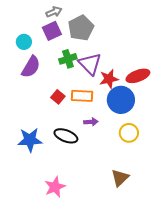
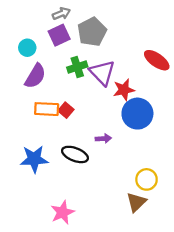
red ellipse: (138, 76) -> (157, 60), moved, turned 55
orange rectangle: (82, 96) -> (47, 109), moved
yellow circle: (129, 133) -> (147, 179), moved

